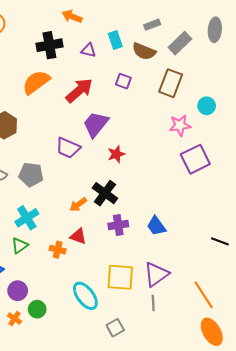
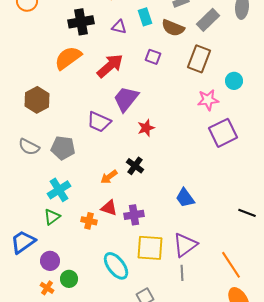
black cross: (105, 193) -> (135, 166), size x0.7
purple cross: (118, 225) -> (134, 215), moved

